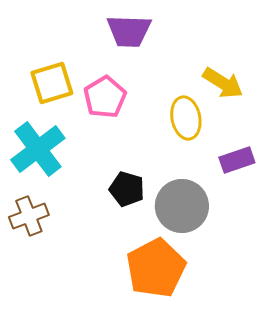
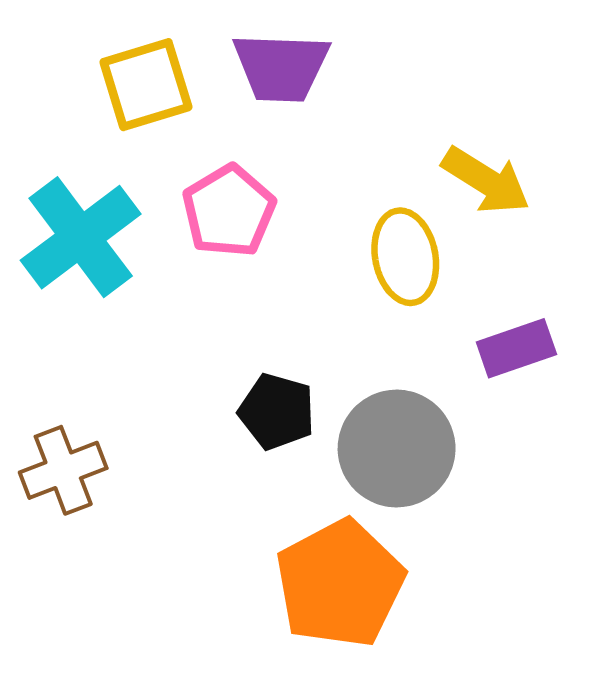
yellow square: (52, 83) -> (146, 85), moved
cyan cross: (38, 149) -> (81, 237), moved

